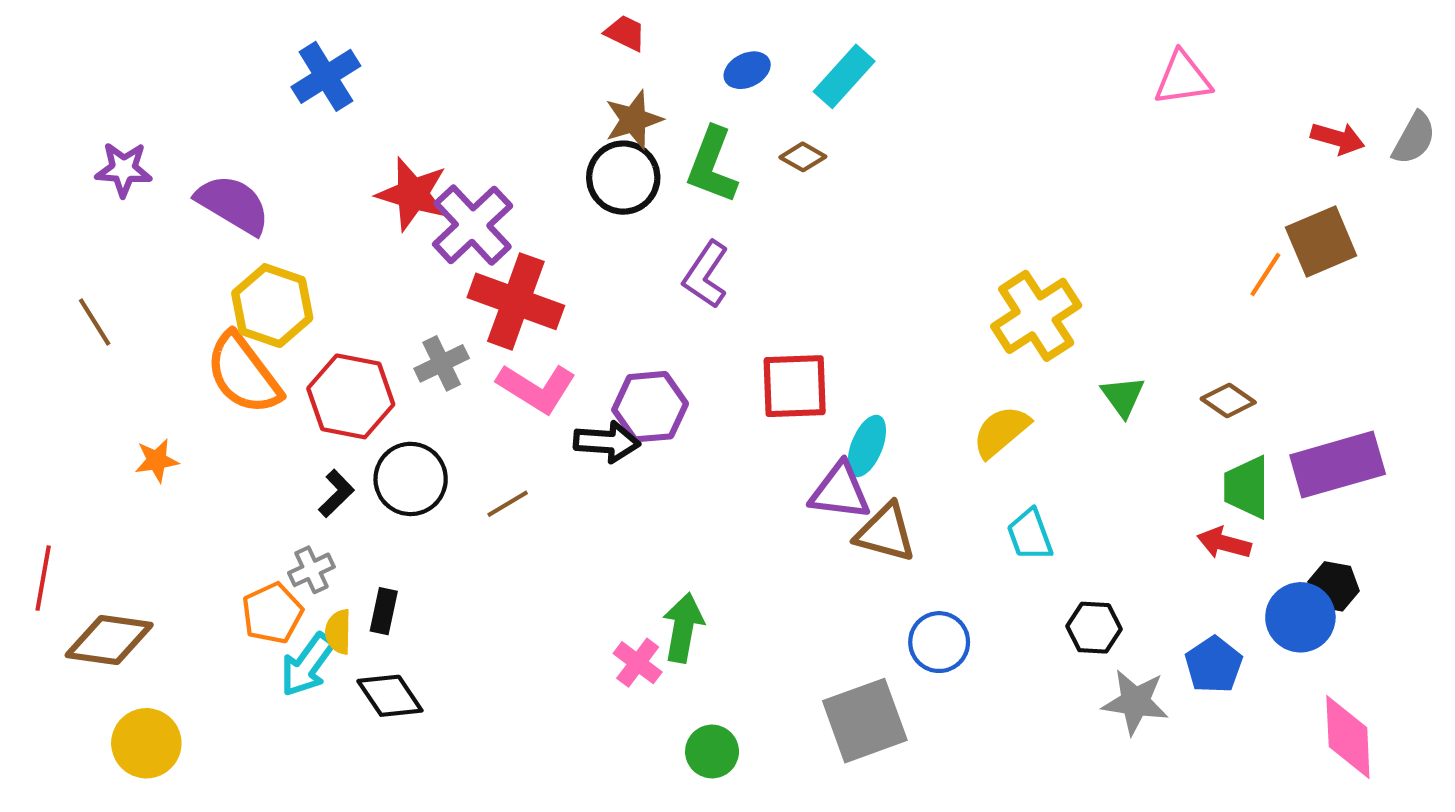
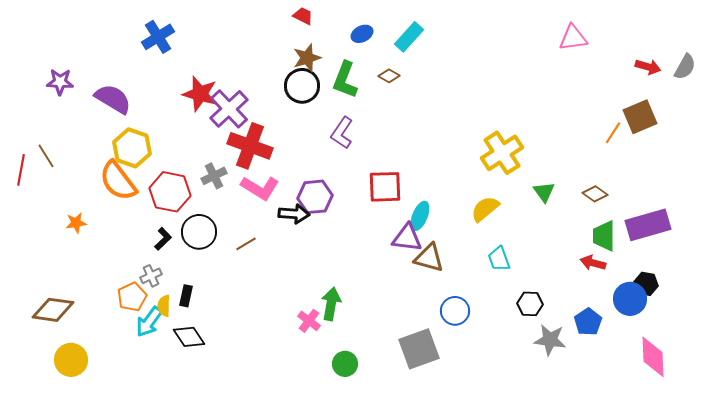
red line: (43, 578) -> (21, 170), moved

